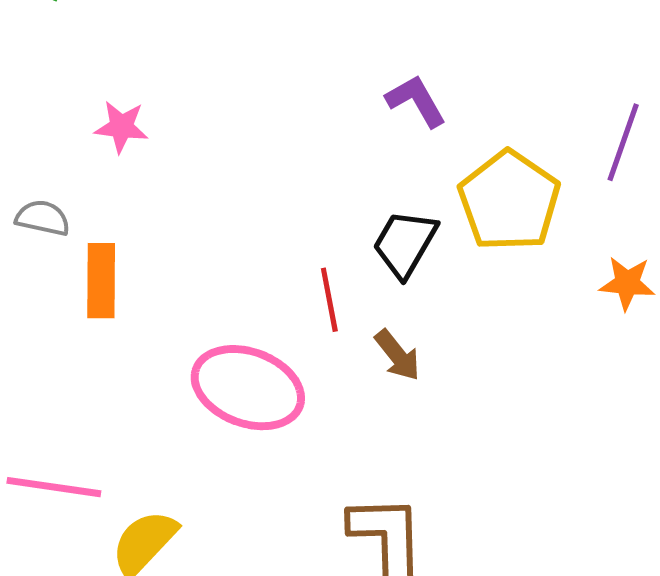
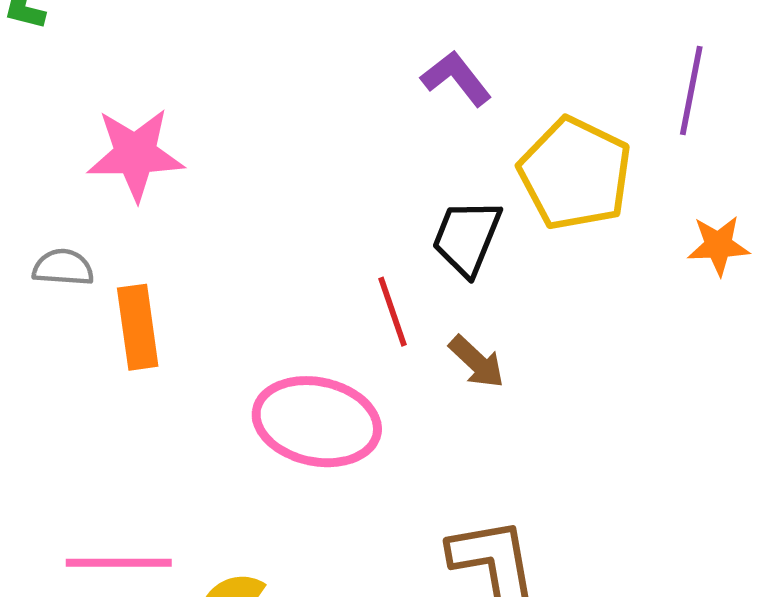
pink star: (121, 127) -> (135, 154), size x1.6

